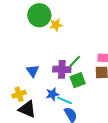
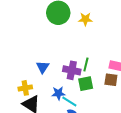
yellow star: (56, 25) -> (85, 19), moved
green line: (75, 61) -> (86, 64), turned -40

